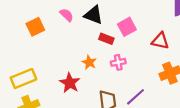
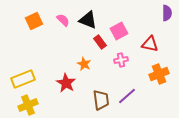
orange square: (35, 27) -> (34, 21), moved
red rectangle: (106, 39) -> (100, 42), turned 32
pink cross: (118, 62) -> (121, 60), moved

